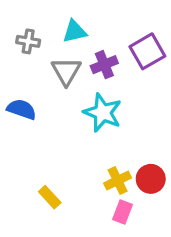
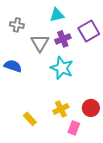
cyan triangle: (75, 31) -> (57, 15), moved
yellow cross: (118, 181) -> (61, 109), moved

